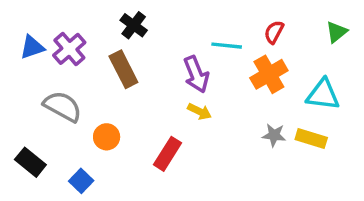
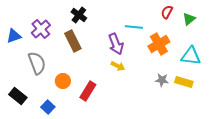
red semicircle: (274, 32) -> (167, 12), moved
green triangle: (337, 32) -> (189, 19), moved
blue triangle: (32, 47) -> (14, 36), moved
gray semicircle: (63, 106) -> (37, 63), turned 40
red rectangle: (167, 154) -> (88, 91), moved

